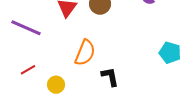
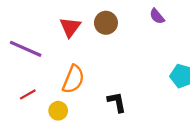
orange semicircle: (85, 53) -> (73, 79), moved

